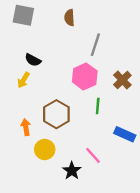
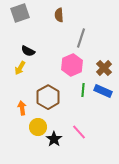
gray square: (23, 15) -> (20, 13), turned -30
blue rectangle: (125, 134) -> (103, 91), moved
black star: (72, 171) -> (54, 139), moved

